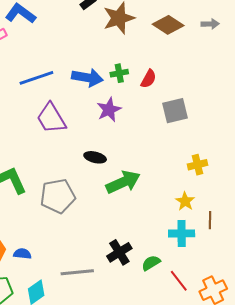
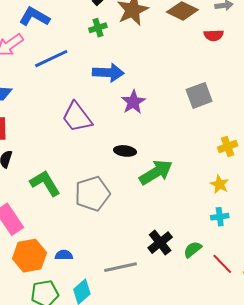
green cross: (119, 73) -> (98, 28), moved
blue line: (36, 78) -> (51, 59), moved
red semicircle: (149, 79) -> (214, 35), moved, turned 66
cyan cross: (182, 233) -> (220, 217), size x0.7

